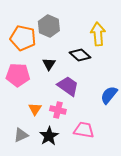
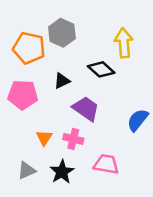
black triangle: (49, 64) -> (62, 81), turned 32

